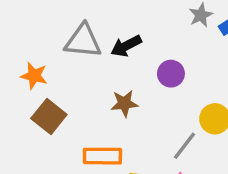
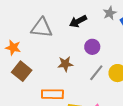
black arrow: (126, 46) -> (78, 21), moved
gray line: (185, 146) -> (96, 73), moved

